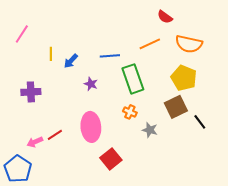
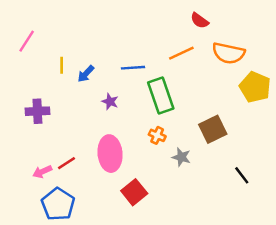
yellow pentagon: (184, 78) -> (255, 87), moved
black line: (200, 122) -> (242, 175), moved
blue pentagon: (18, 169) -> (58, 204), moved

